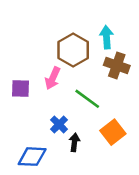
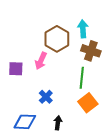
green line: (87, 99) -> (82, 78), moved, turned 60
black arrow: (74, 142) -> (58, 123), moved

